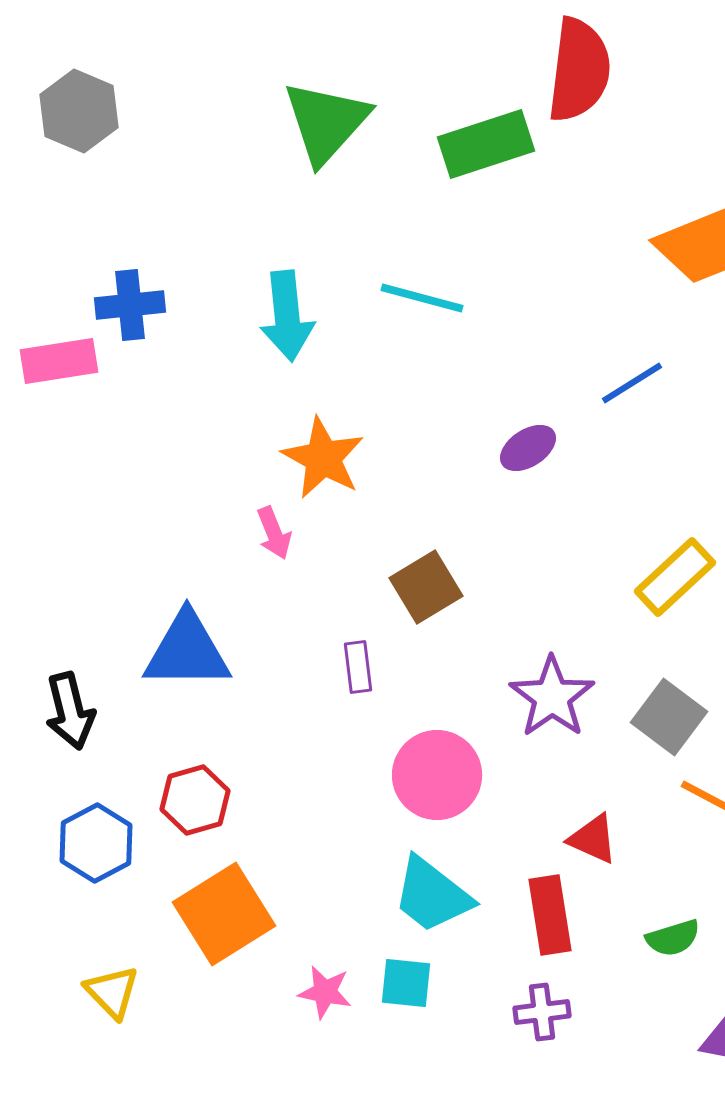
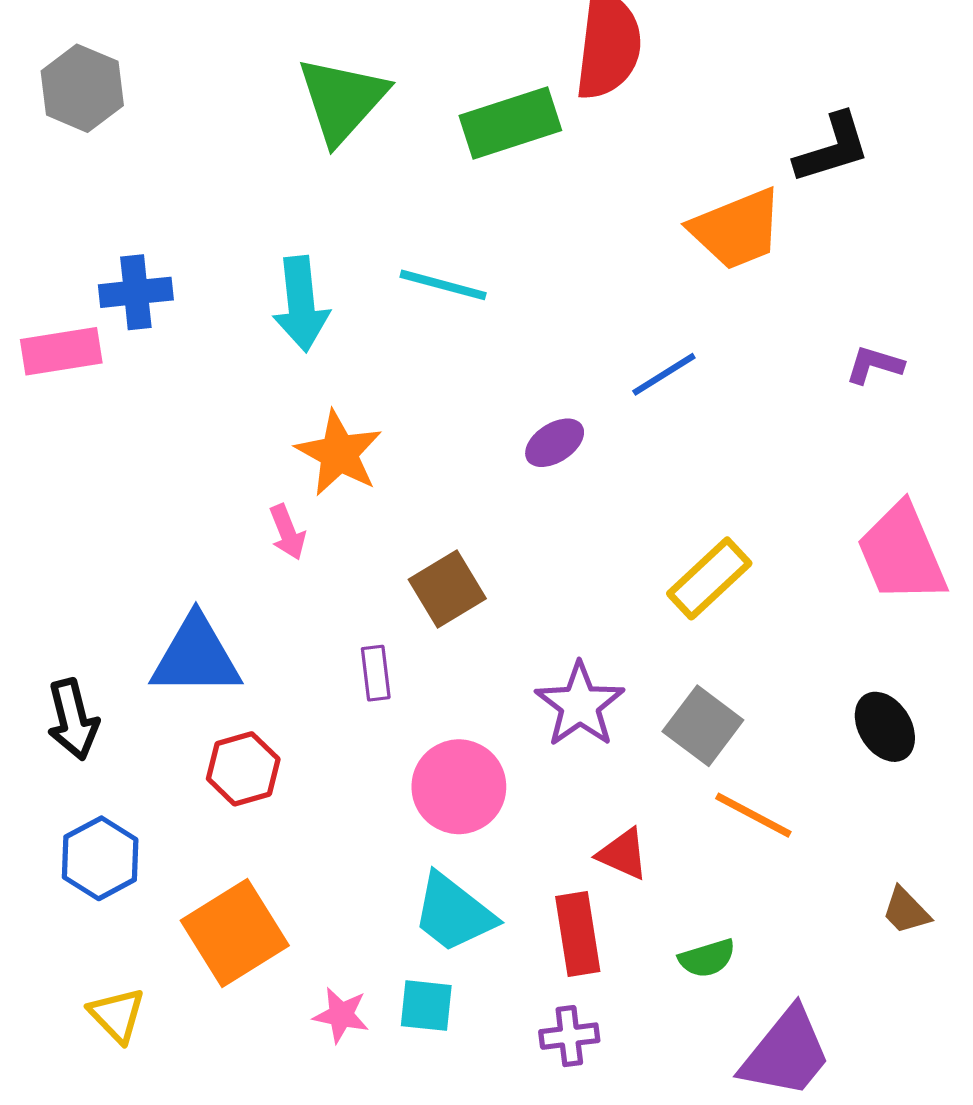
red hexagon: (195, 800) -> (243, 769), moved

